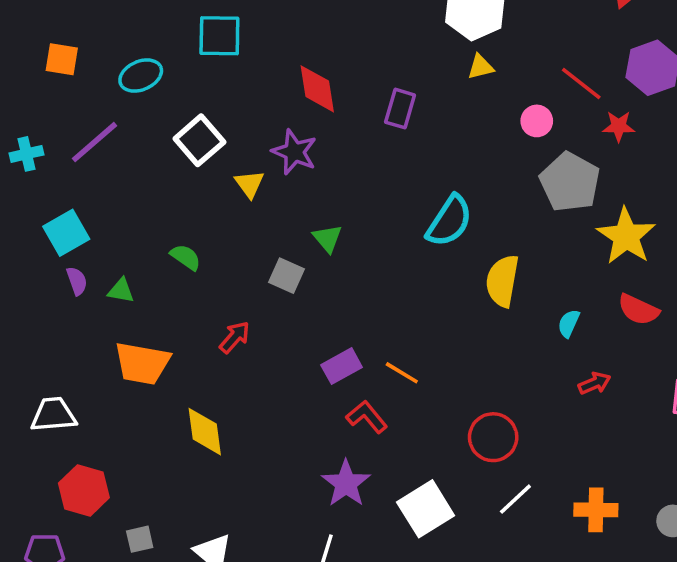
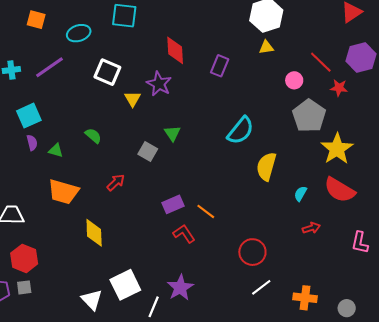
white square: (199, 140) -> (107, 72), turned -32
red semicircle: (638, 310) -> (340, 190), size x1.4
purple star: (346, 483) -> (180, 288), moved
white square: (426, 509) -> (125, 285), moved
gray square: (140, 539) -> (24, 287), moved

